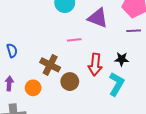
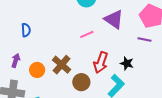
pink line: (74, 40) -> (87, 34), turned -32
brown cross: (50, 65) -> (62, 65), moved
brown circle: (70, 82) -> (81, 82), moved

